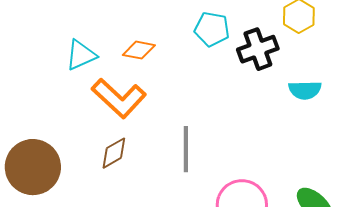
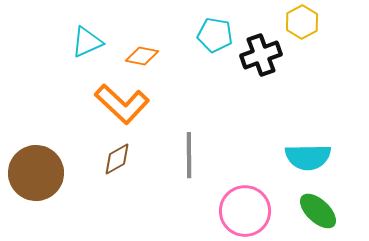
cyan triangle: (81, 55) -> (87, 42), moved
cyan semicircle: (305, 90) -> (308, 157), moved, size x1.4

